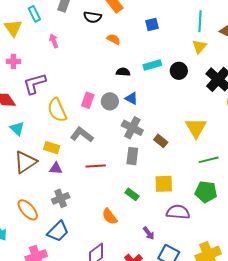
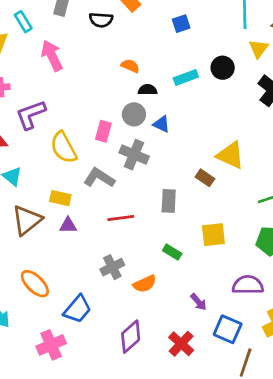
orange semicircle: (114, 39) -> (130, 66), moved
pink arrow: (54, 41) -> (52, 56), size x1.6
yellow triangle: (199, 46) -> (259, 49), moved
black circle: (179, 71) -> (223, 68), moved
gray circle: (110, 101) -> (134, 114), moved
gray cross: (132, 128) -> (134, 155), moved
yellow triangle: (196, 128) -> (230, 155), moved, turned -30
gray cross: (61, 198) -> (112, 267), moved
purple semicircle: (178, 212) -> (248, 285), moved
orange semicircle: (110, 216) -> (145, 284), turned -72

